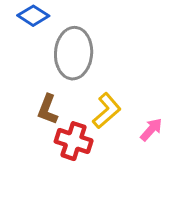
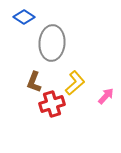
red cross: (74, 141) -> (52, 104), turned -35

